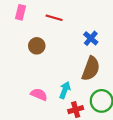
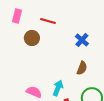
brown circle: (37, 46) -> (32, 38), moved
brown semicircle: (91, 69) -> (82, 68), size x0.6

